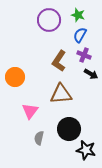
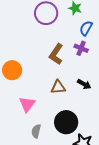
blue semicircle: (80, 35) -> (86, 28), moved
black arrow: (91, 74) -> (84, 84), moved
brown triangle: (61, 94) -> (58, 87), size x0.7

